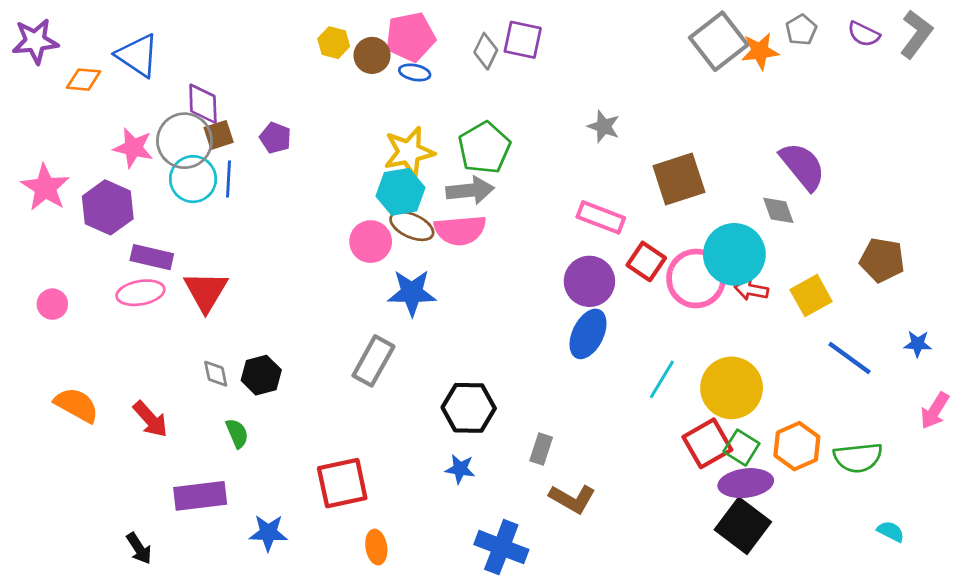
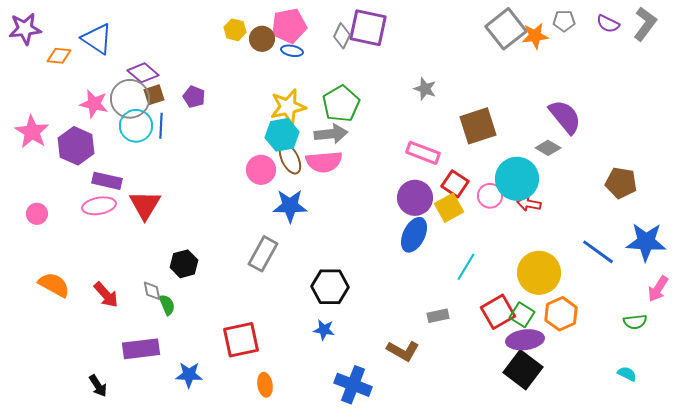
gray pentagon: (801, 30) -> (564, 21), turned 30
purple square: (523, 40) -> (368, 28), size x1.4
purple diamond: (203, 104) -> (143, 73), turned -48
gray diamond: (778, 210) -> (548, 148), turned -40
brown ellipse: (412, 226) -> (290, 159), turned 40
pink circle: (696, 278) -> (490, 196), size x0.6
yellow square: (811, 296) -> (449, 208), moved
blue star: (918, 344) -> (646, 242), size x2.0
gray diamond: (216, 374) -> (152, 291), moved
yellow circle: (732, 388) -> (539, 273), moved
gray rectangle: (541, 449) -> (438, 316), moved, turned 60
green semicircle: (858, 458) -> (635, 322), moved, size x0.7

